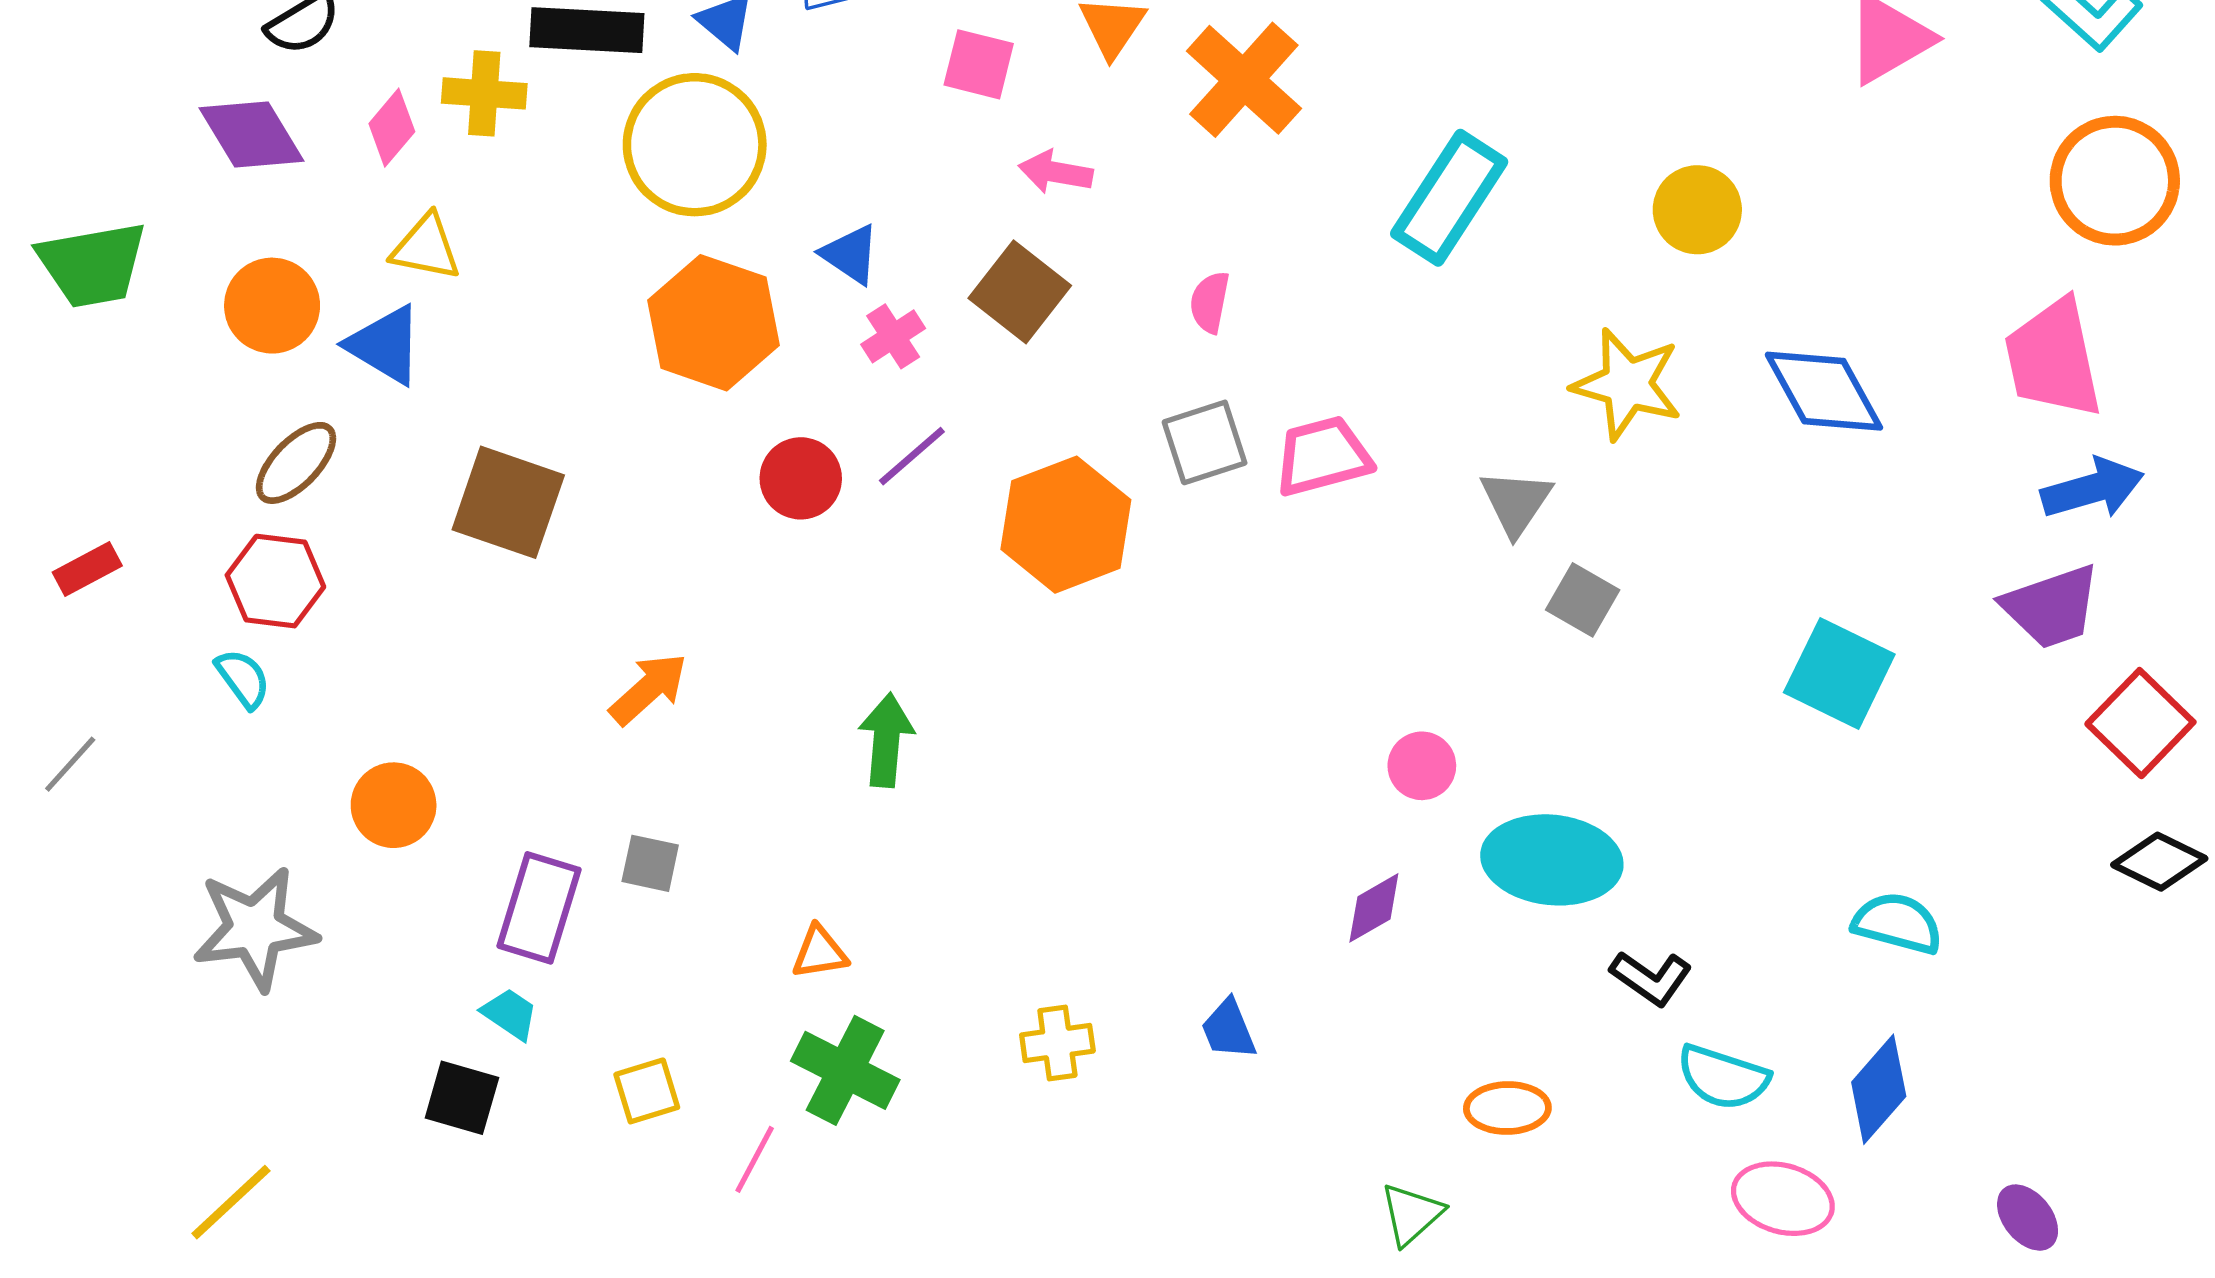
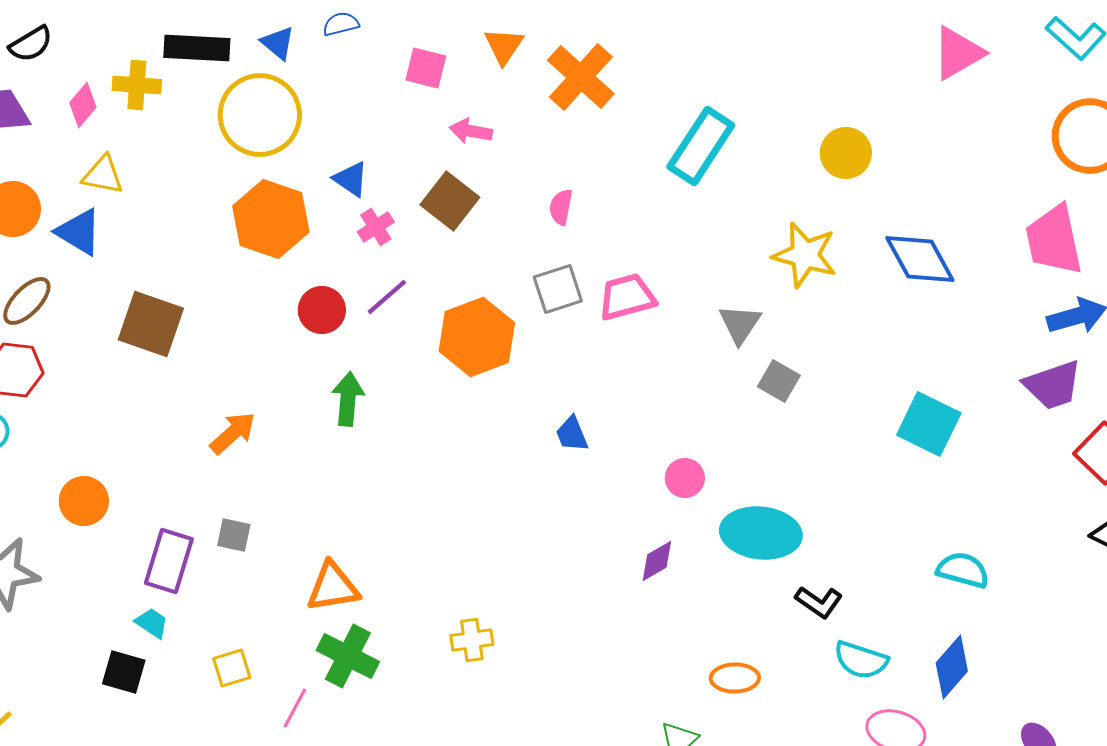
green arrow: (886, 740) -> (348, 399), moved
orange triangle: (820, 952) -> (333, 587), size x1.6
blue trapezoid: (1229, 1029) -> (572, 434), moved

